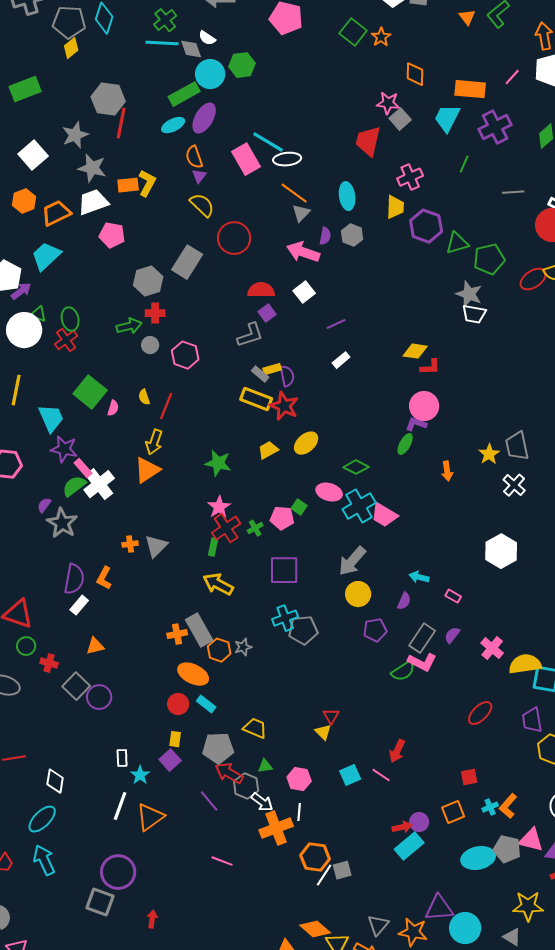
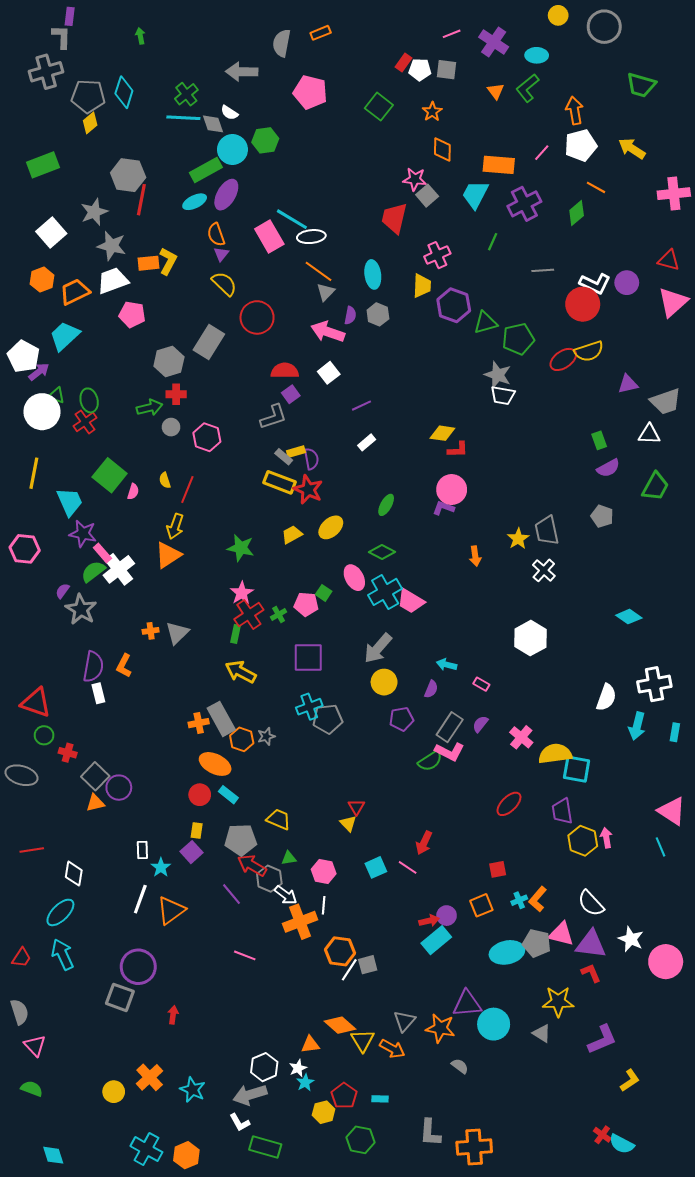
orange star: (381, 37) -> (432, 112), moved
green ellipse: (405, 444) -> (386, 505), moved
pink ellipse: (329, 492) -> (354, 578), turned 45
white rectangle: (79, 605) -> (98, 693), turned -54
orange triangle: (95, 646) -> (95, 803), moved

